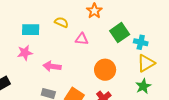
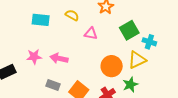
pink star: (25, 53) -> (34, 57), moved
yellow triangle: (146, 63) -> (137, 60), moved
green star: (143, 86) -> (130, 85), moved

